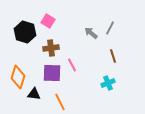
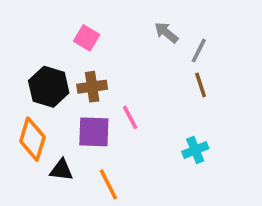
black hexagon: (25, 32) -> (49, 87), moved
gray arrow: (91, 33) -> (166, 32), moved
brown line: (113, 56) -> (201, 85), moved

